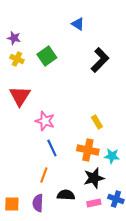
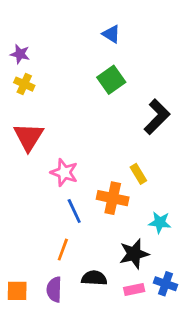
green square: (47, 56) -> (111, 80), moved
black L-shape: (100, 60) -> (157, 117), moved
orange cross: (88, 150) -> (113, 198), moved

